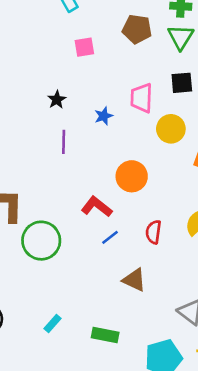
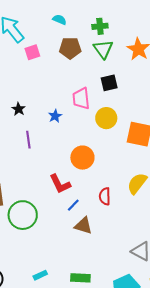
pink square: (84, 47) -> (32, 52), moved
red L-shape: (97, 207) -> (60, 184), turned -145
brown triangle: (134, 280) -> (83, 226), moved
cyan rectangle: (52, 323) -> (40, 275), turned 32

